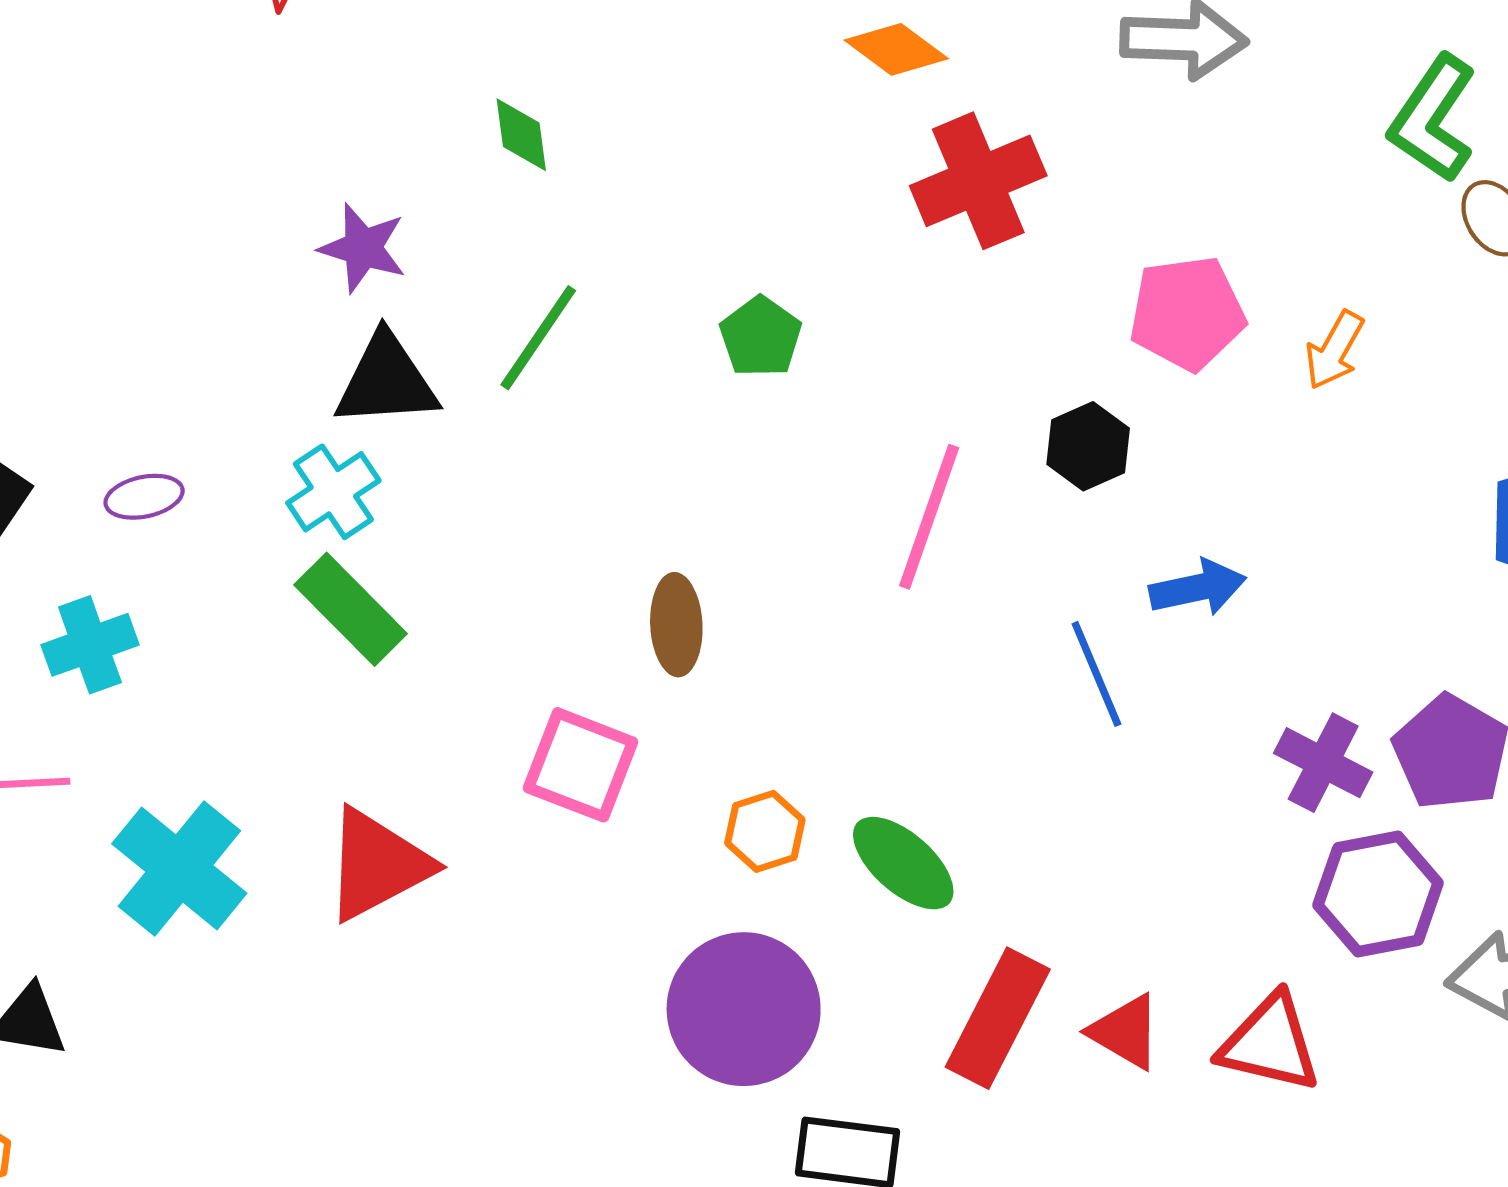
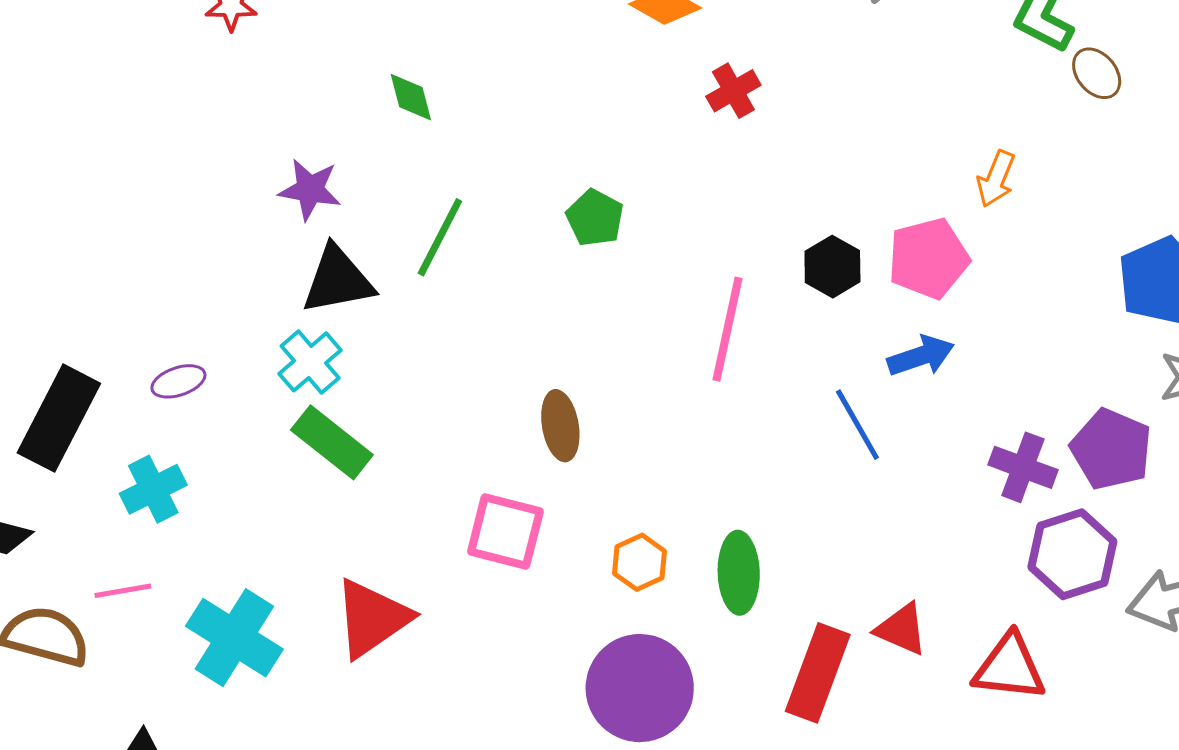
red cross: (978, 181) -> (733, 91), size x0.6
pink pentagon: (1187, 313) -> (928, 258), moved
green ellipse: (903, 863) -> (739, 573), turned 54
red triangle: (1125, 1032) -> (902, 629), moved

